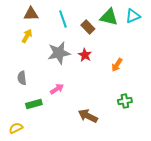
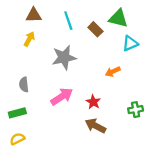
cyan triangle: (133, 16) -> (130, 43), moved
red star: (85, 55) -> (93, 102), moved
orange arrow: (117, 65) -> (113, 72), moved, turned 32
pink arrow: (57, 89) -> (62, 97), size x1.5
green rectangle: (34, 104) -> (17, 113), moved

